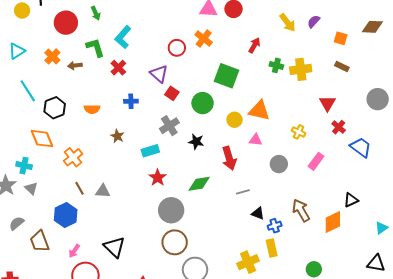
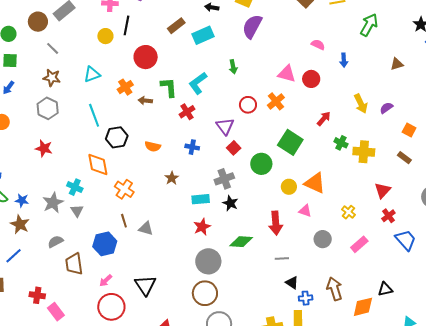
green arrow: (96, 13) -> (233, 67), moved
black star: (196, 142) -> (230, 203), moved
orange cross: (73, 157) -> (124, 189), turned -30

